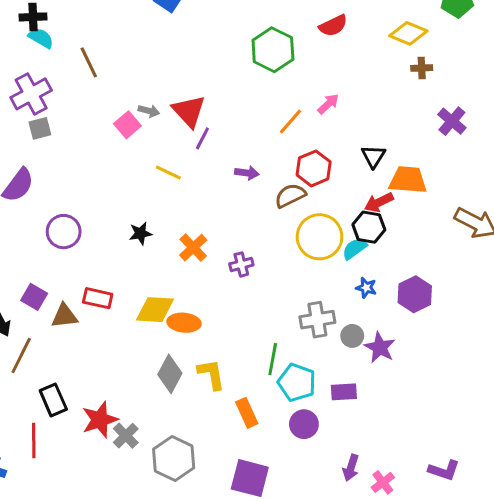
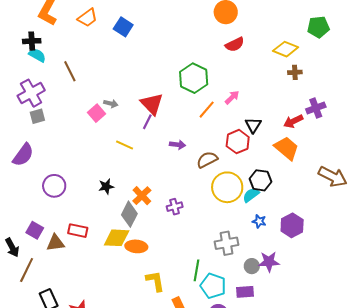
green hexagon: (273, 50) -> (194, 78), moved
red triangle: (189, 111) -> (152, 104), moved
purple cross: (452, 121) -> (316, 108), turned 30
black triangle: (373, 156) -> (253, 125), moved
red hexagon: (314, 168) -> (238, 142), moved
orange trapezoid: (408, 180) -> (286, 148), turned 36
red arrow: (379, 202) -> (293, 121), moved
gray circle: (352, 336) -> (252, 266), moved
purple star: (380, 348) -> (269, 262), turned -30
gray diamond: (170, 374) -> (129, 214), moved

